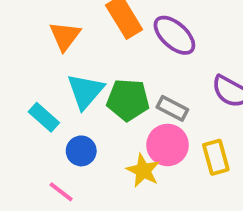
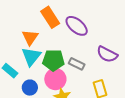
orange triangle: (65, 36) -> (30, 37), moved
pink circle: (168, 145) -> (55, 79), moved

